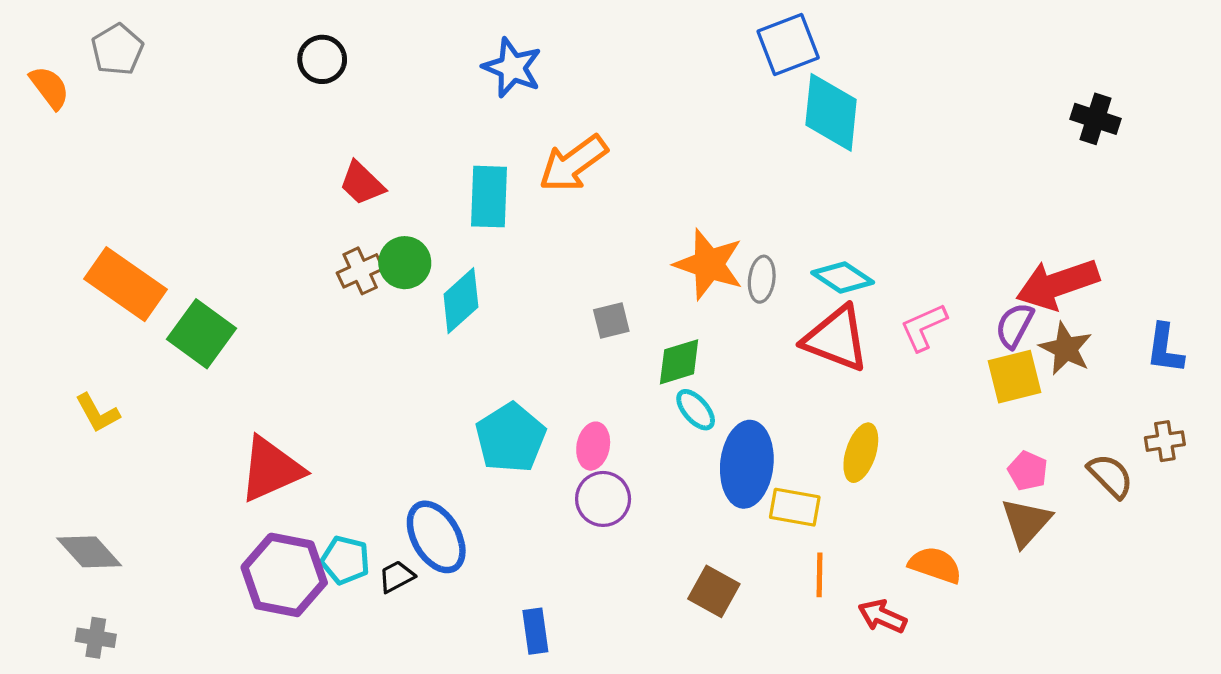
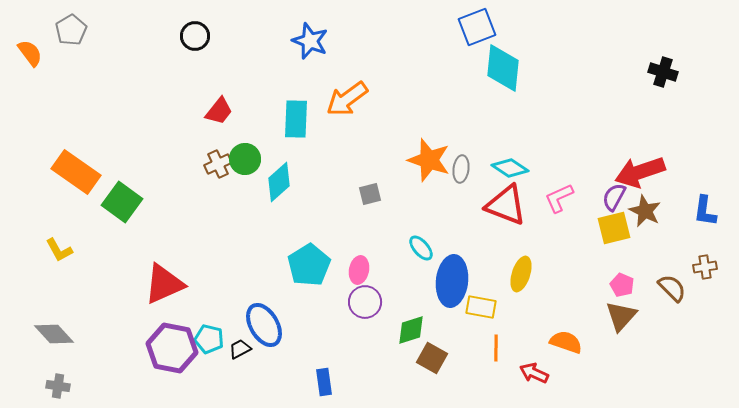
red trapezoid: (362, 183) -> (219, 111), turned -96
green diamond: (679, 362) -> (411, 330), moved

